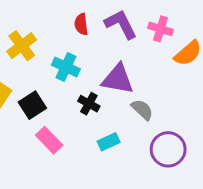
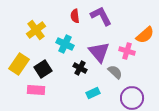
pink cross: (160, 29) -> (127, 51), moved
purple triangle: (118, 79) -> (99, 52), turned 40
pink rectangle: (49, 140) -> (36, 90), moved, turned -42

